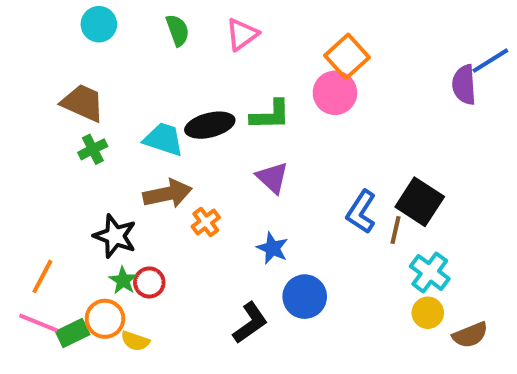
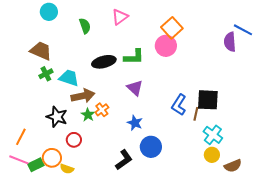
green semicircle: (178, 30) -> (85, 26), moved
blue line: (490, 61) -> (243, 30), turned 60
cyan trapezoid: (163, 139) -> (69, 78), moved
black square: (420, 202) -> (208, 100), turned -30
green star: (123, 280) -> (88, 115), moved

